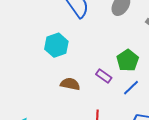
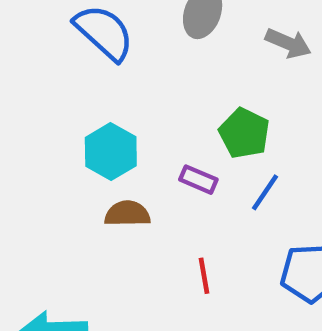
cyan hexagon: (56, 45) -> (111, 152), moved

